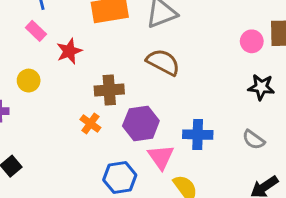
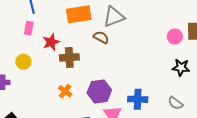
pink rectangle: (36, 31) -> (29, 28), turned 56
brown semicircle: (163, 62) -> (101, 37), moved, size x0.7
brown cross: (109, 90) -> (69, 57), moved

